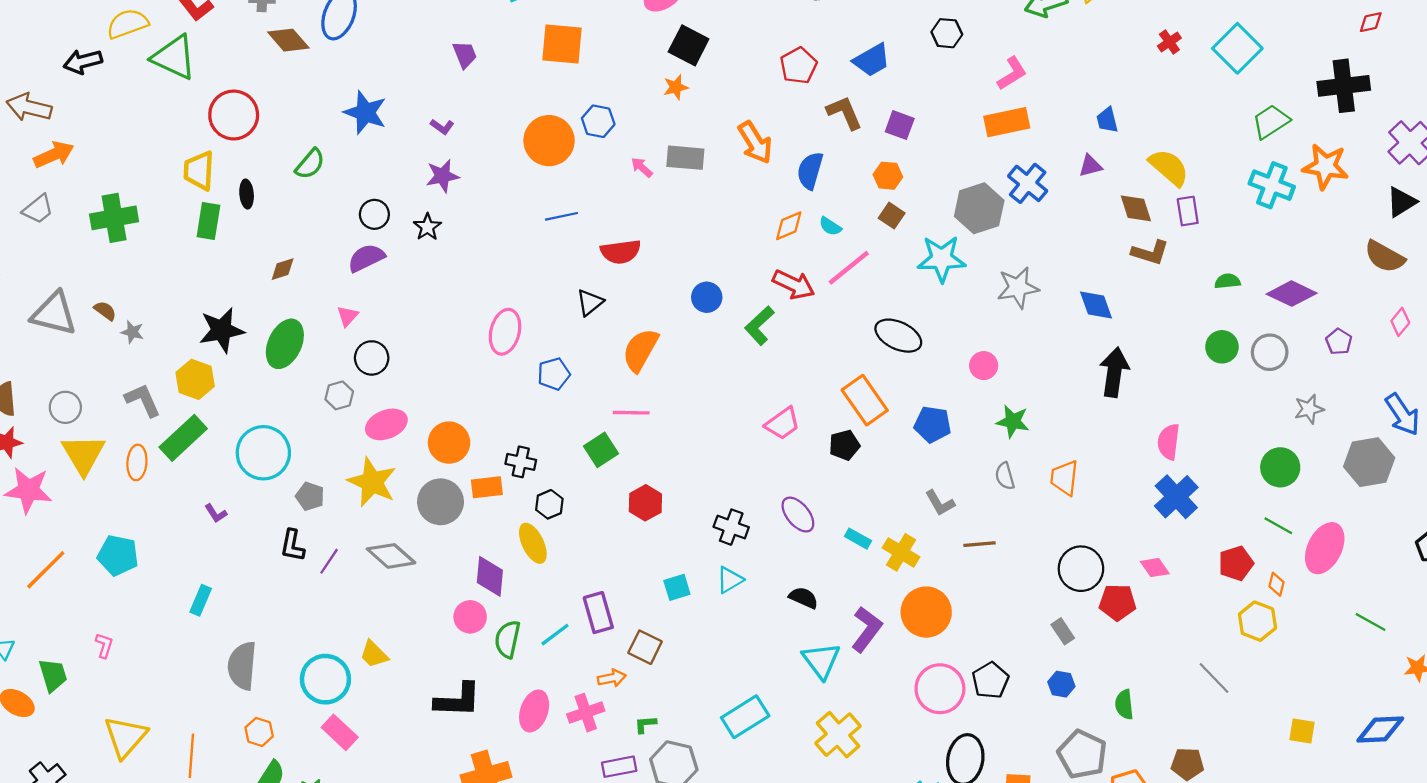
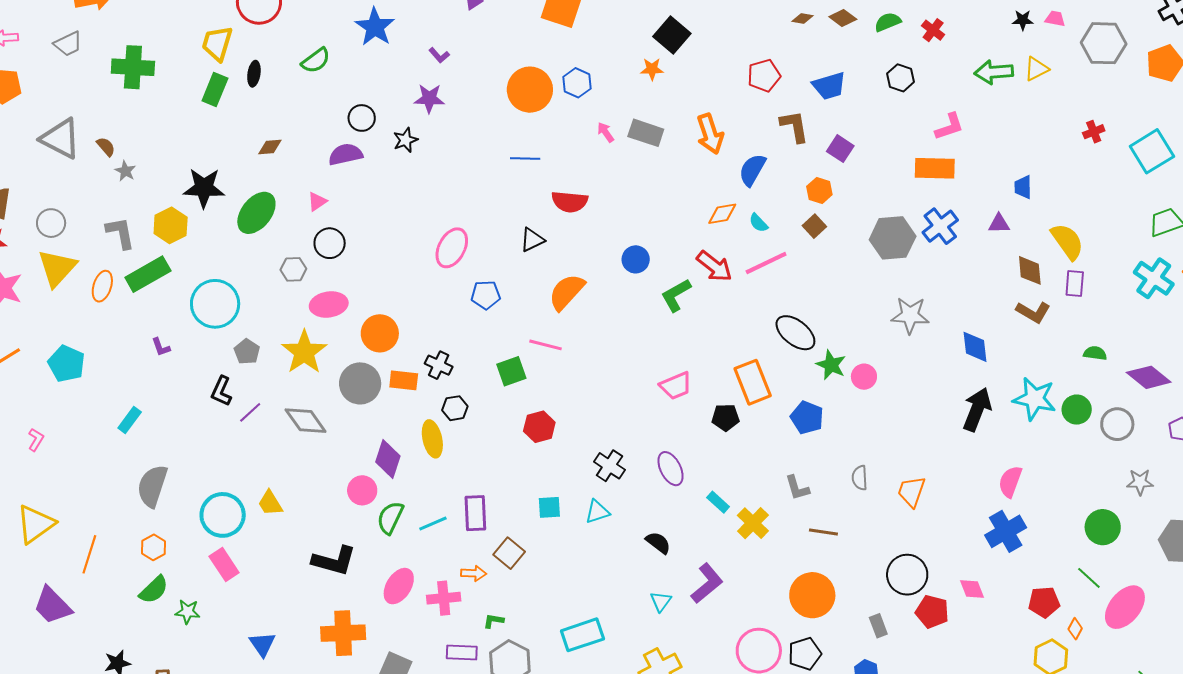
cyan star: (942, 259) -> (1035, 399), moved
green star: (1013, 421) -> (831, 365), moved
orange circle: (926, 612) -> (812, 595), moved
cyan triangle: (821, 661) -> (661, 601), size x0.6

